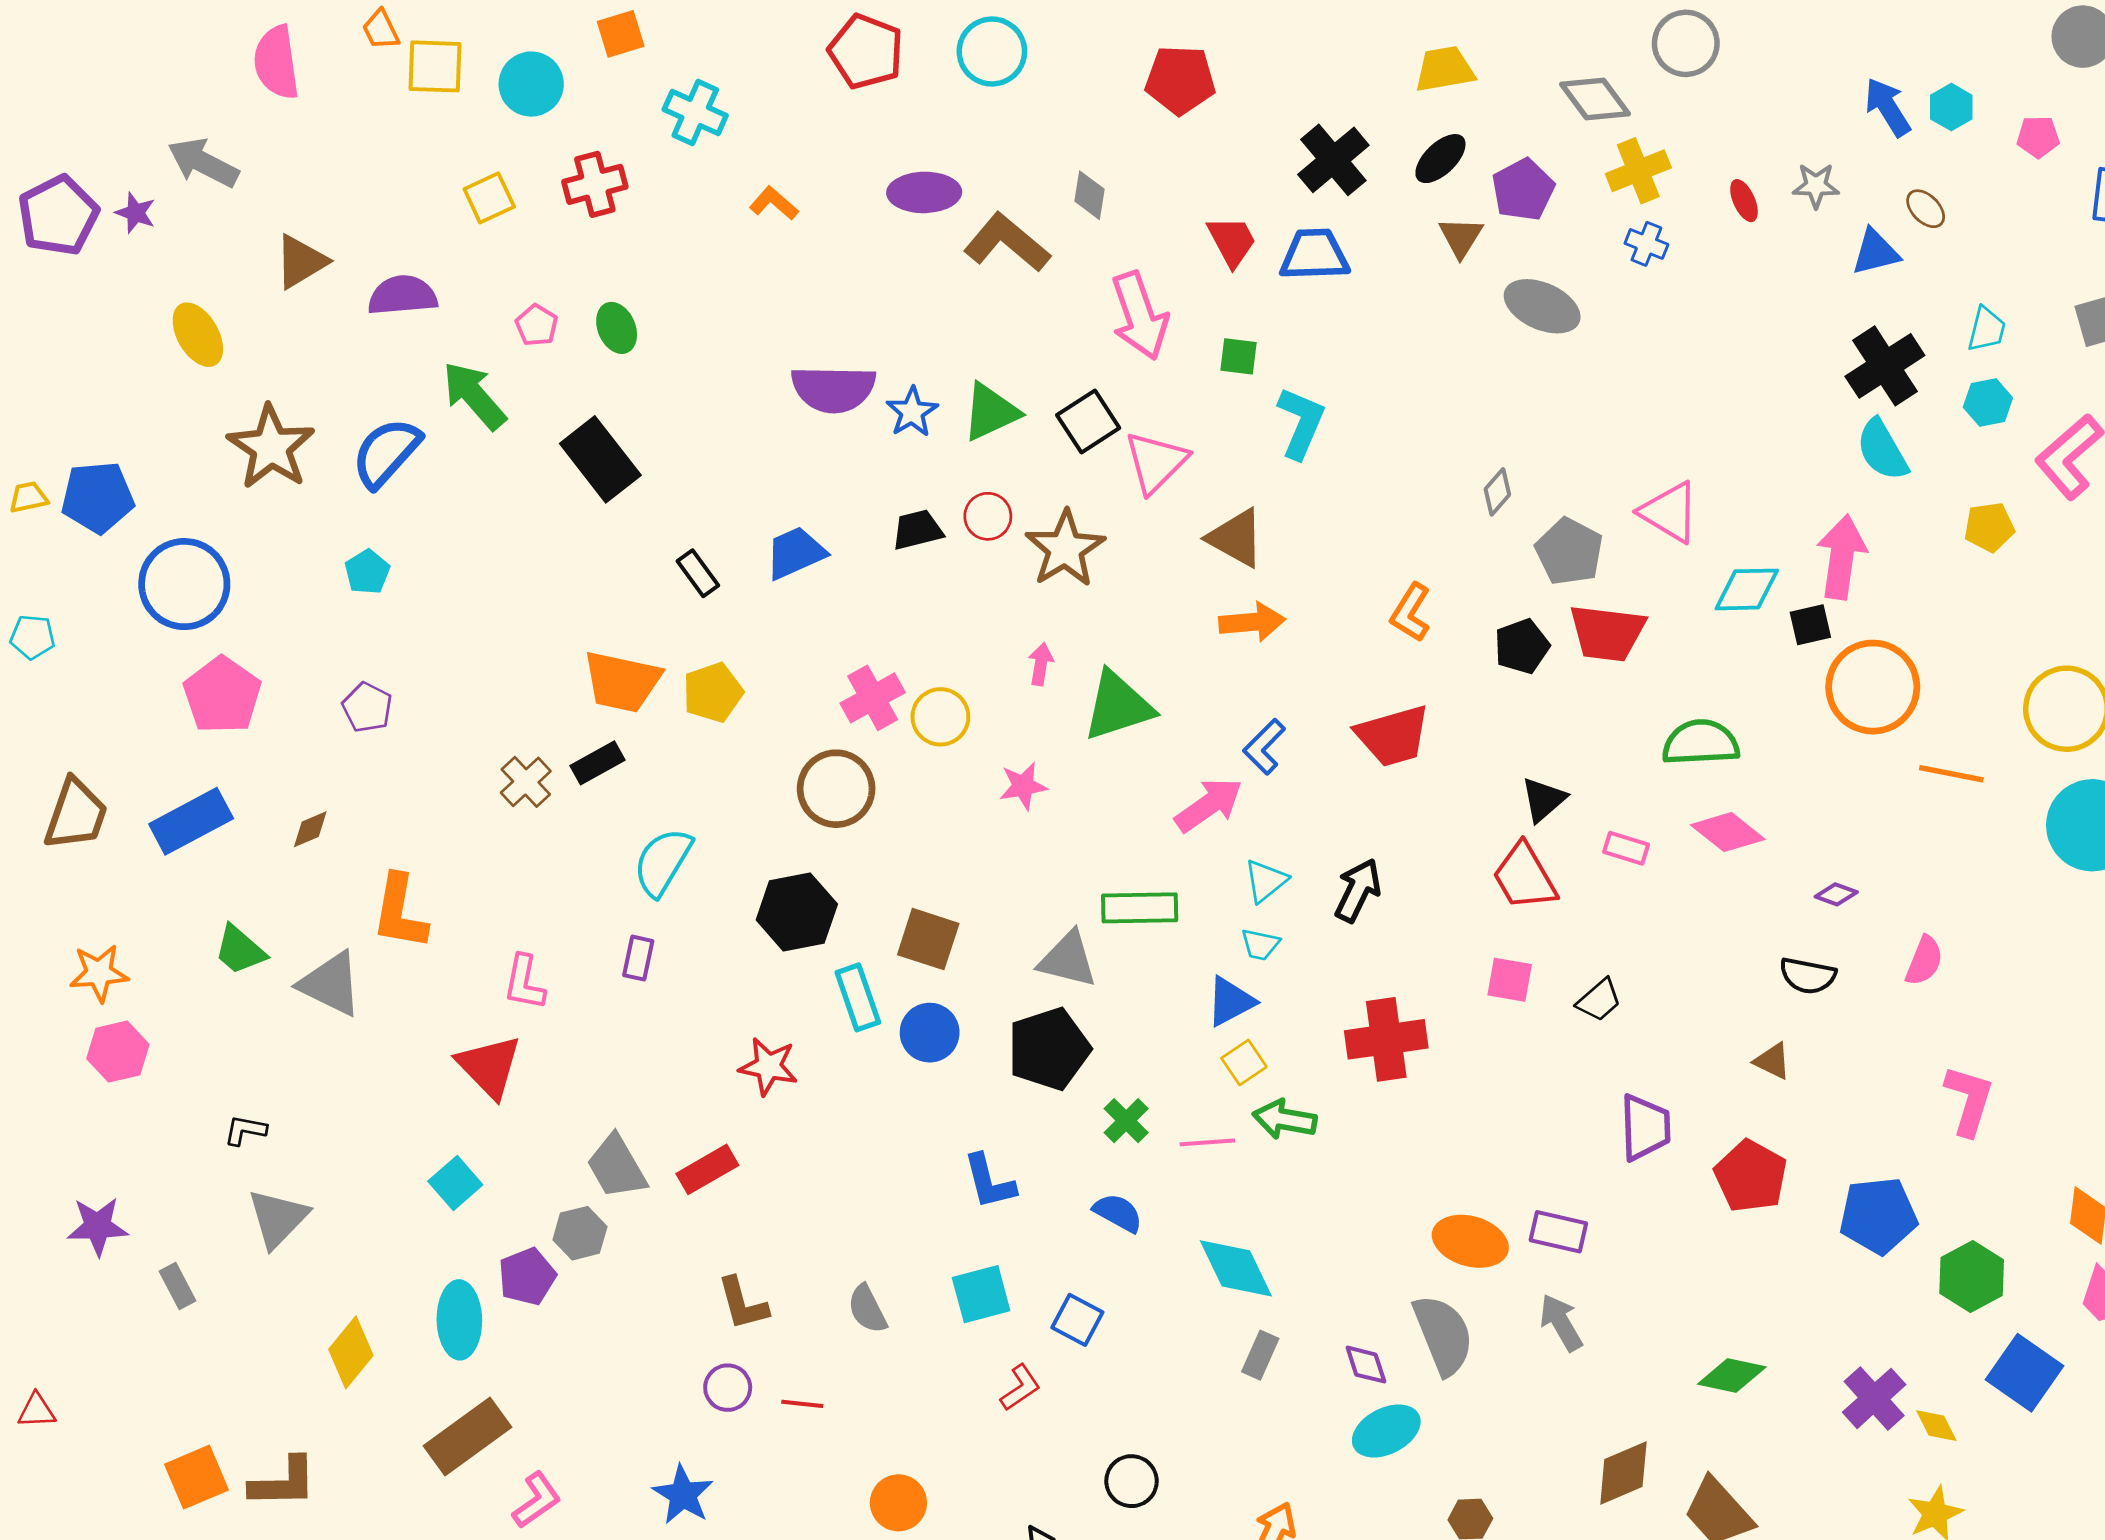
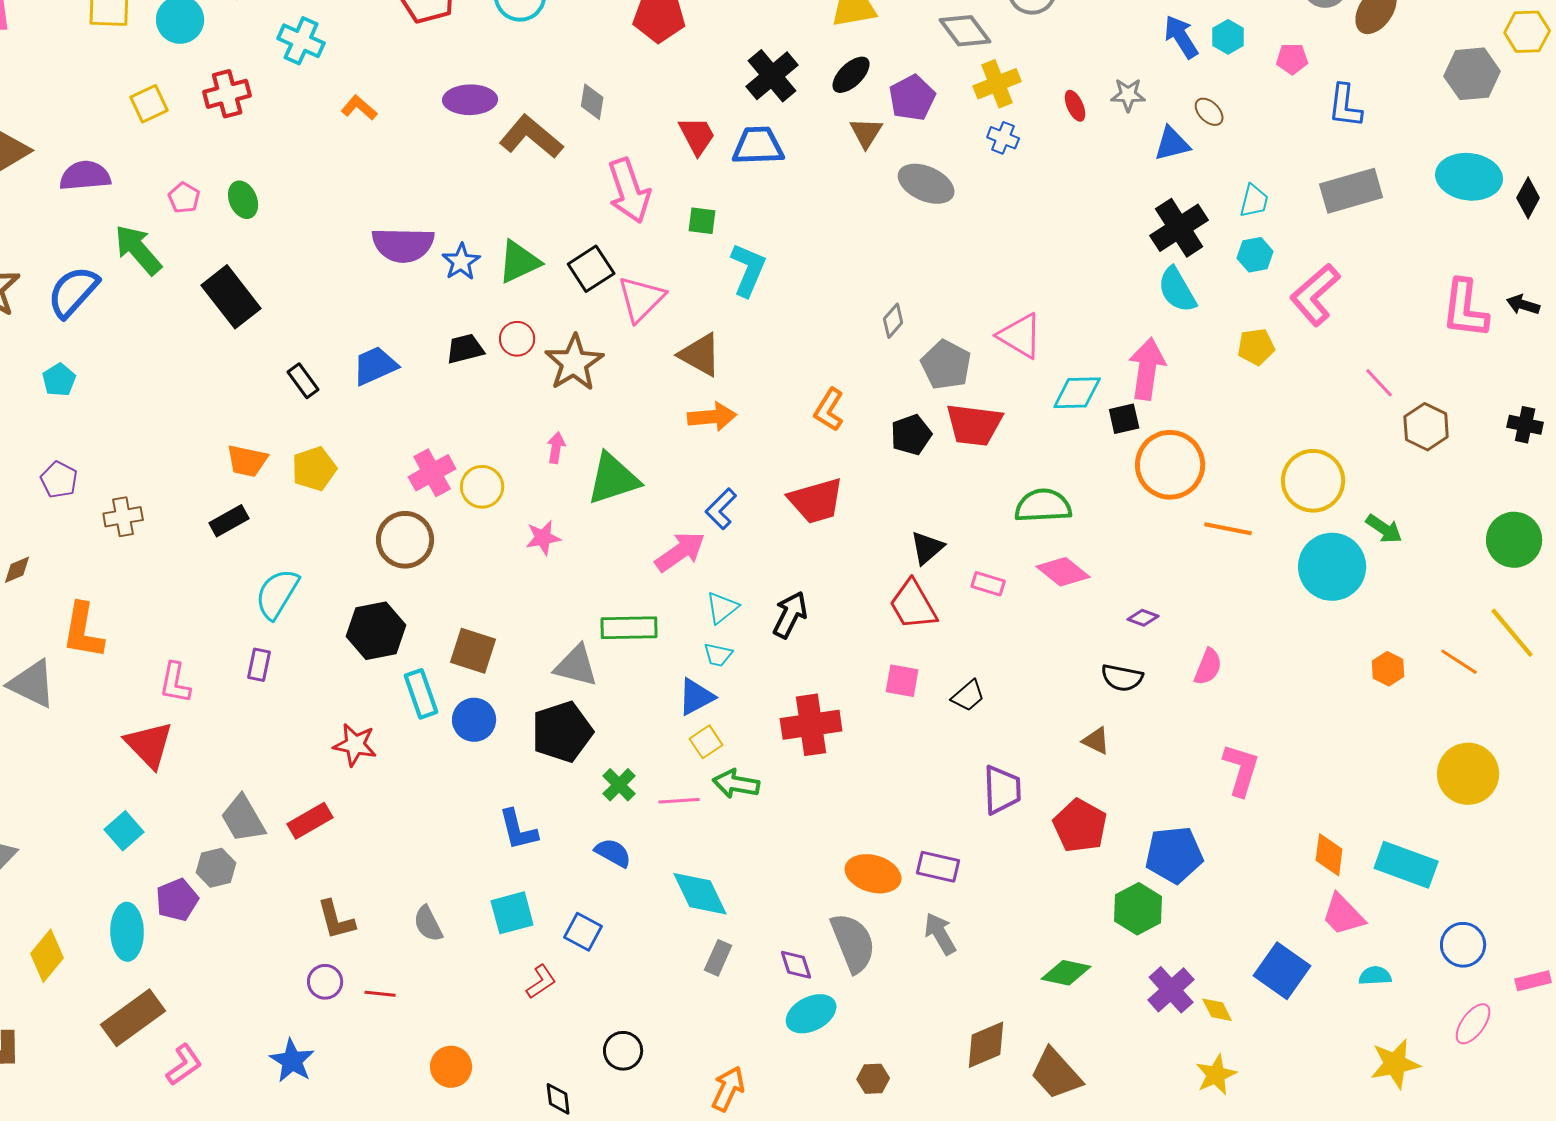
orange trapezoid: (622, 682) -> (247, 461), size x0.7
brown cross: (526, 782) -> (123, 517), moved, turned 33
green hexagon: (1972, 1277) -> (1138, 909), moved

